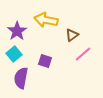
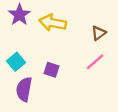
purple star: (17, 31) -> (19, 15), moved
brown triangle: (72, 35) -> (99, 33), moved

